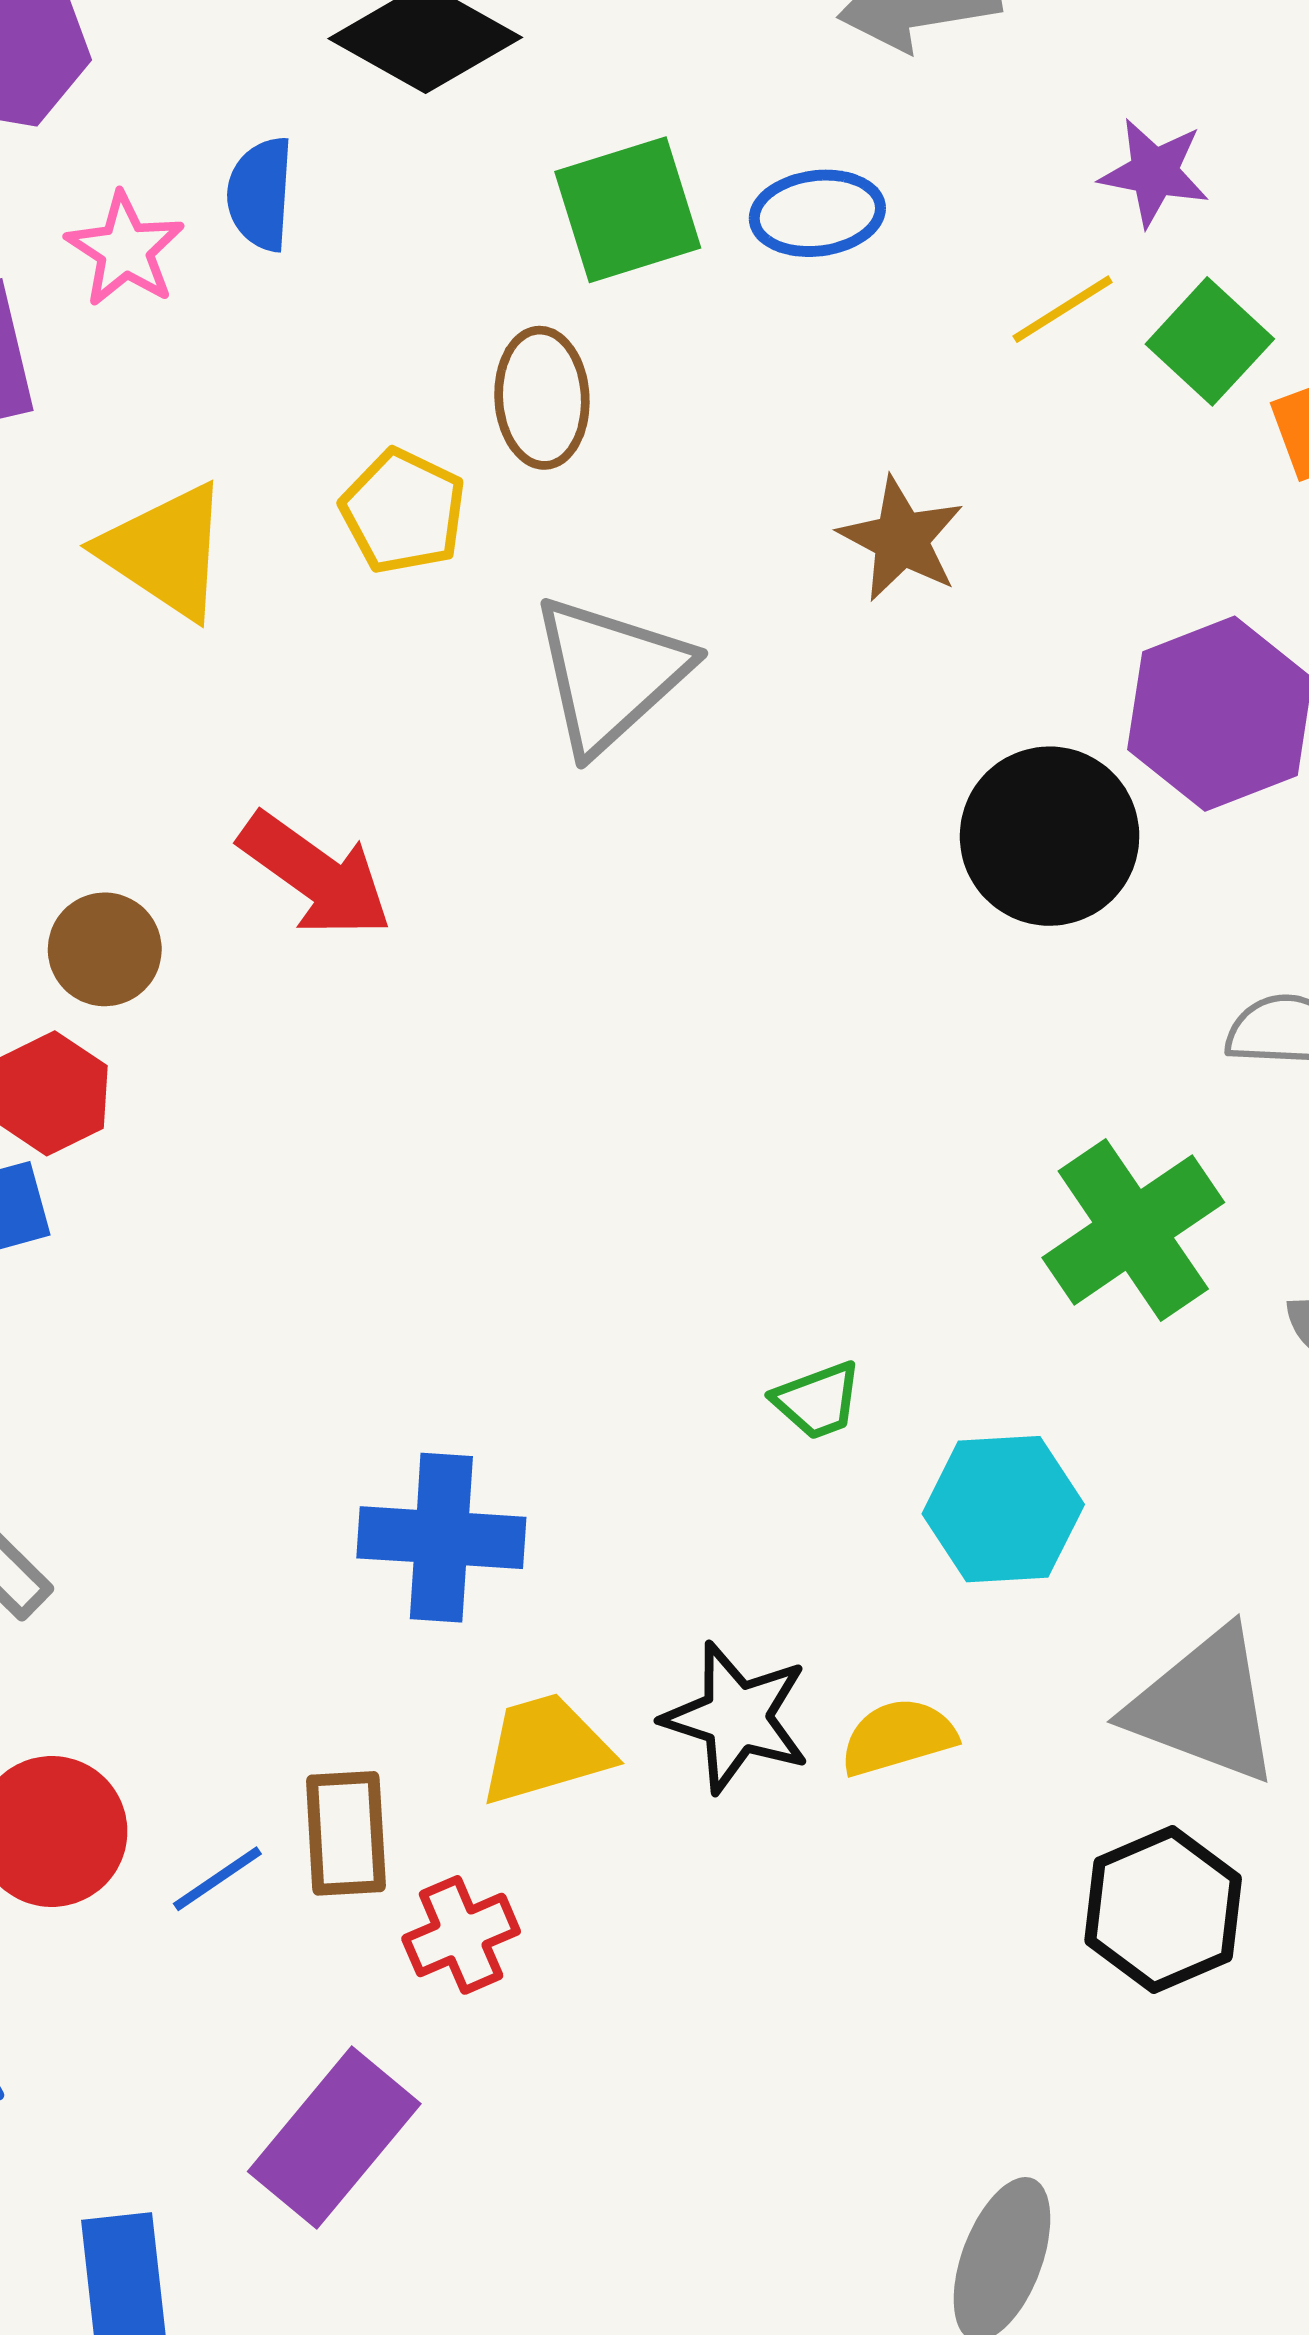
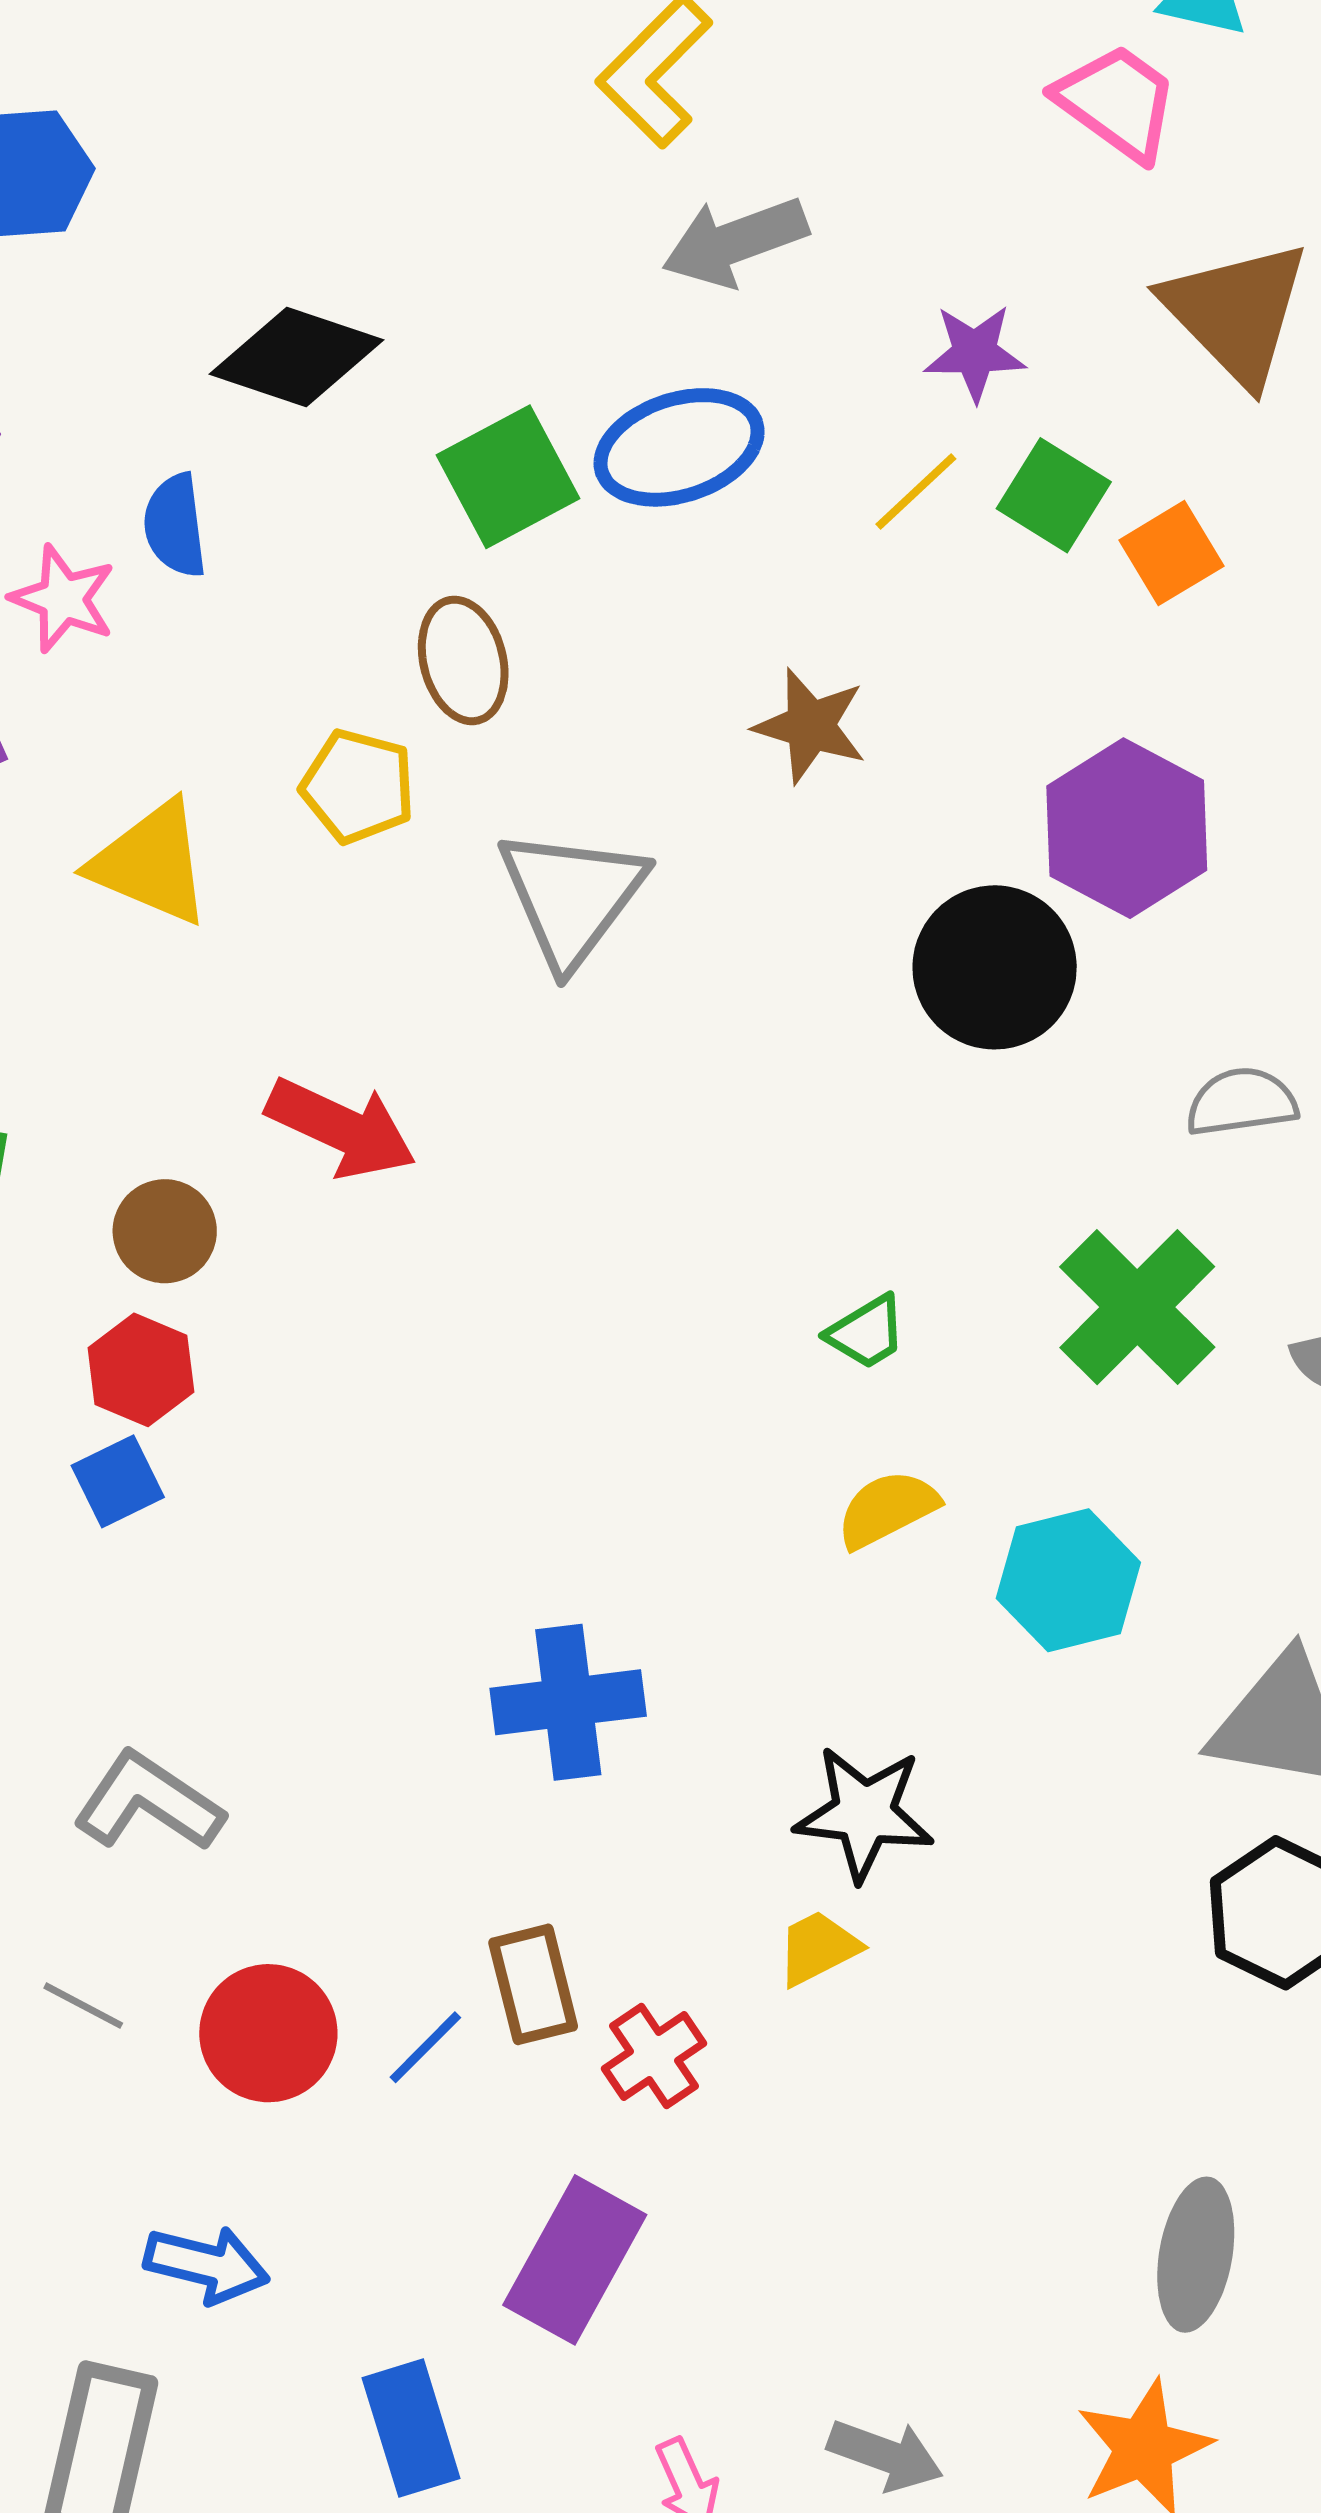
blue ellipse: (817, 213) -> (679, 447), size x1.4
green trapezoid: (817, 1401) -> (866, 1332), moved
yellow semicircle: (898, 1737) -> (887, 1509), moved
yellow trapezoid: (545, 1749) -> (818, 1948), moved, size x0.7

